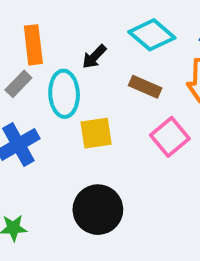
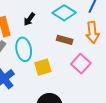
black arrow: (94, 57) -> (29, 19), moved

